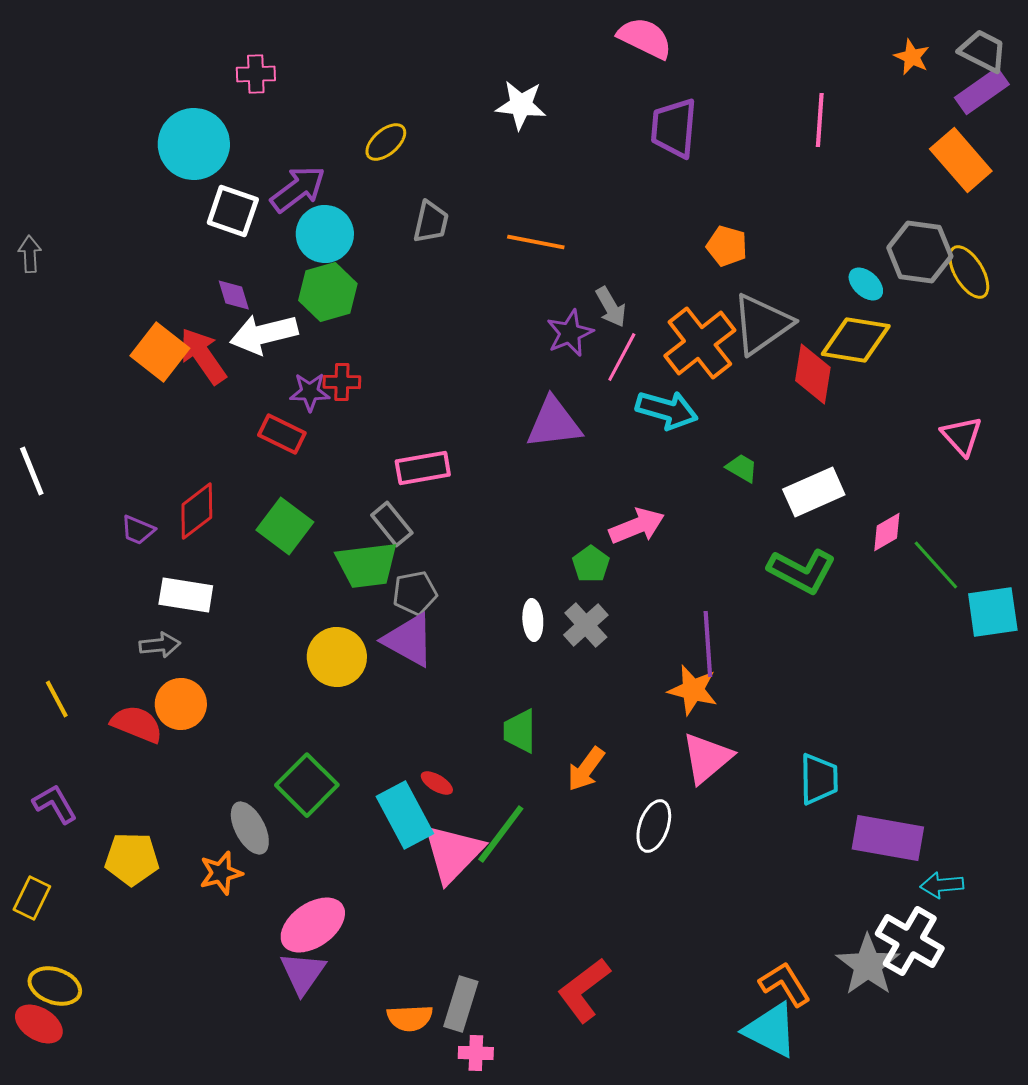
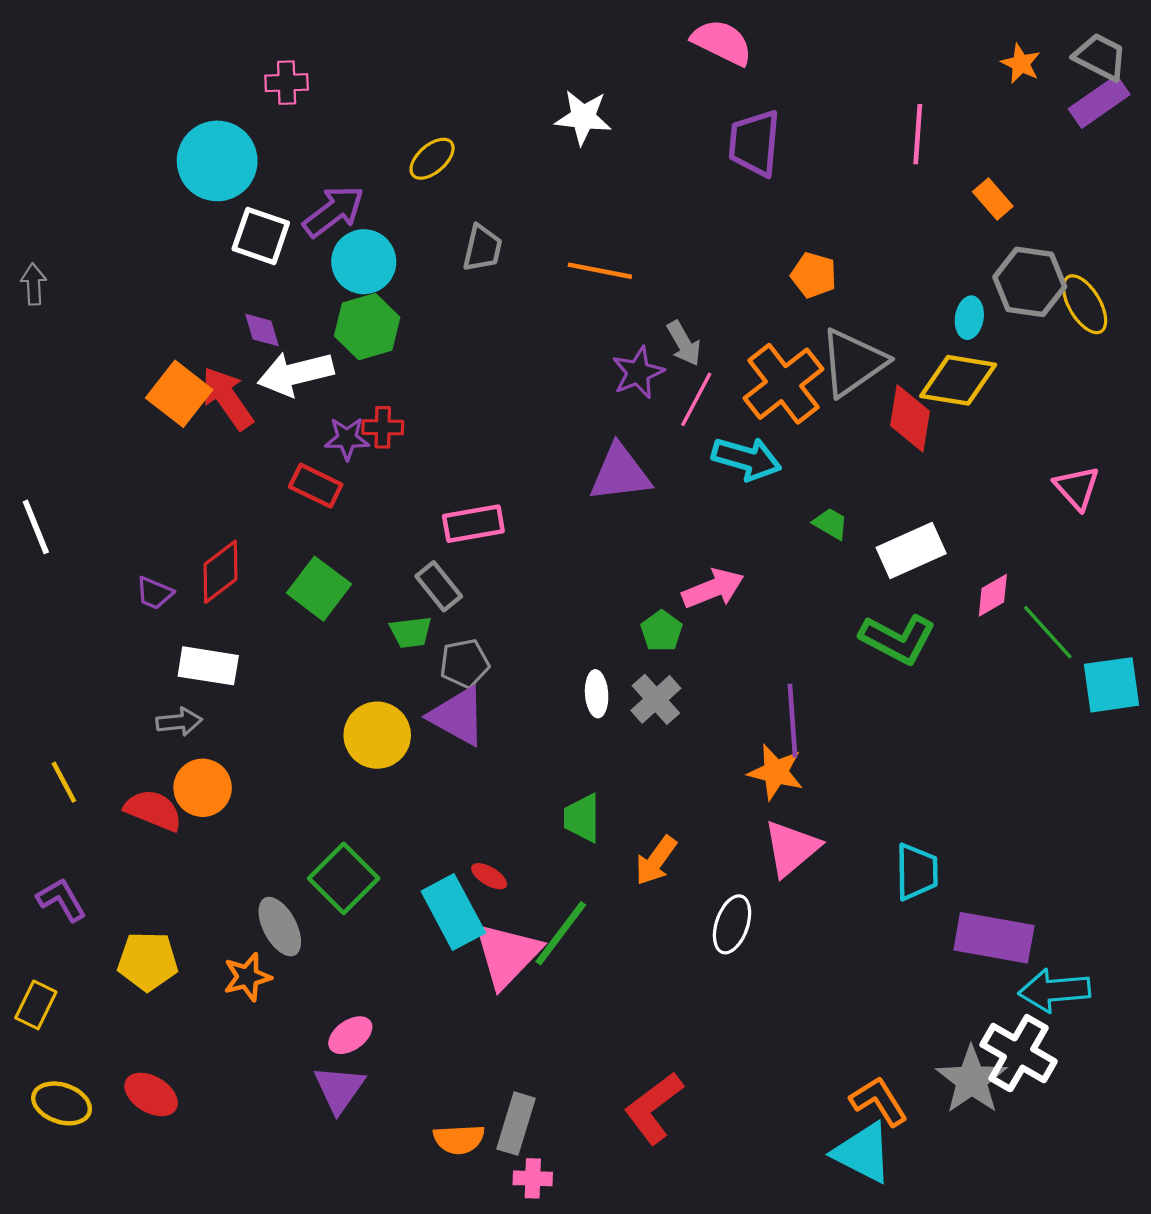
orange rectangle: (961, 160) -> (993, 199), moved, size x0.6
cyan ellipse: (866, 284) -> (969, 318), turned 57
green trapezoid: (367, 565) -> (411, 632), size x0.6
cyan arrow: (942, 885) -> (1054, 990), size x1.5
pink ellipse: (313, 925) -> (350, 1035), size x0.6
red ellipse: (39, 1024) -> (151, 1094), moved

